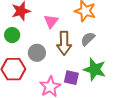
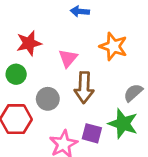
gray semicircle: (88, 39) -> (133, 93), moved

